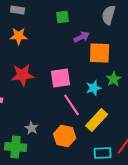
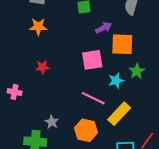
red star: (23, 75) -> (42, 67), size x0.6
pink square: (61, 78) -> (92, 60), moved
pink line: (72, 105) -> (93, 98), turned -30

